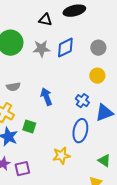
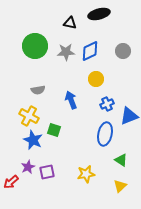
yellow circle: (97, 76) -> (96, 79), moved
blue cross: (82, 101) -> (107, 104), turned 32
yellow star: (61, 156) -> (86, 174), moved
green triangle: (104, 161) -> (121, 160), moved

